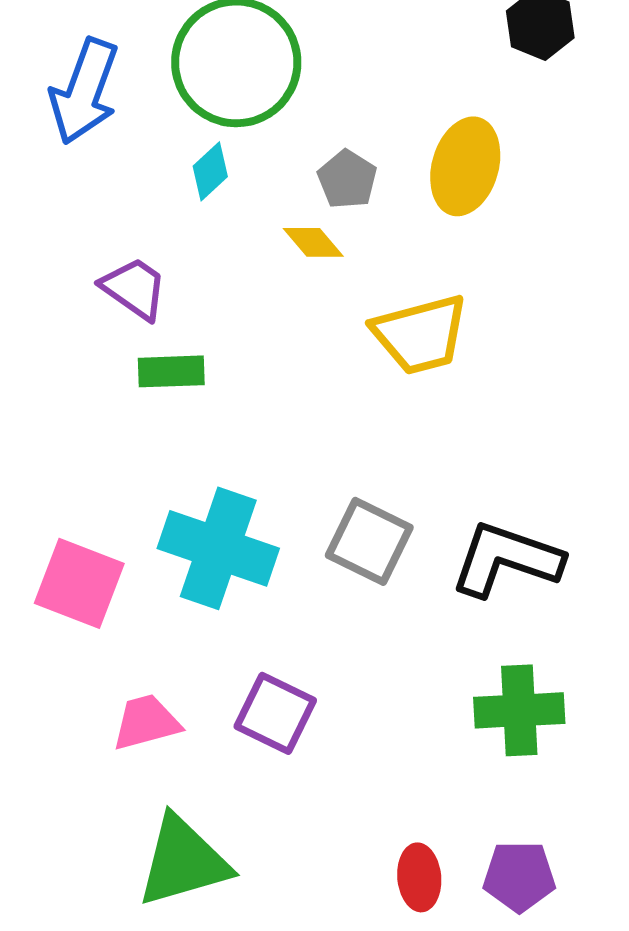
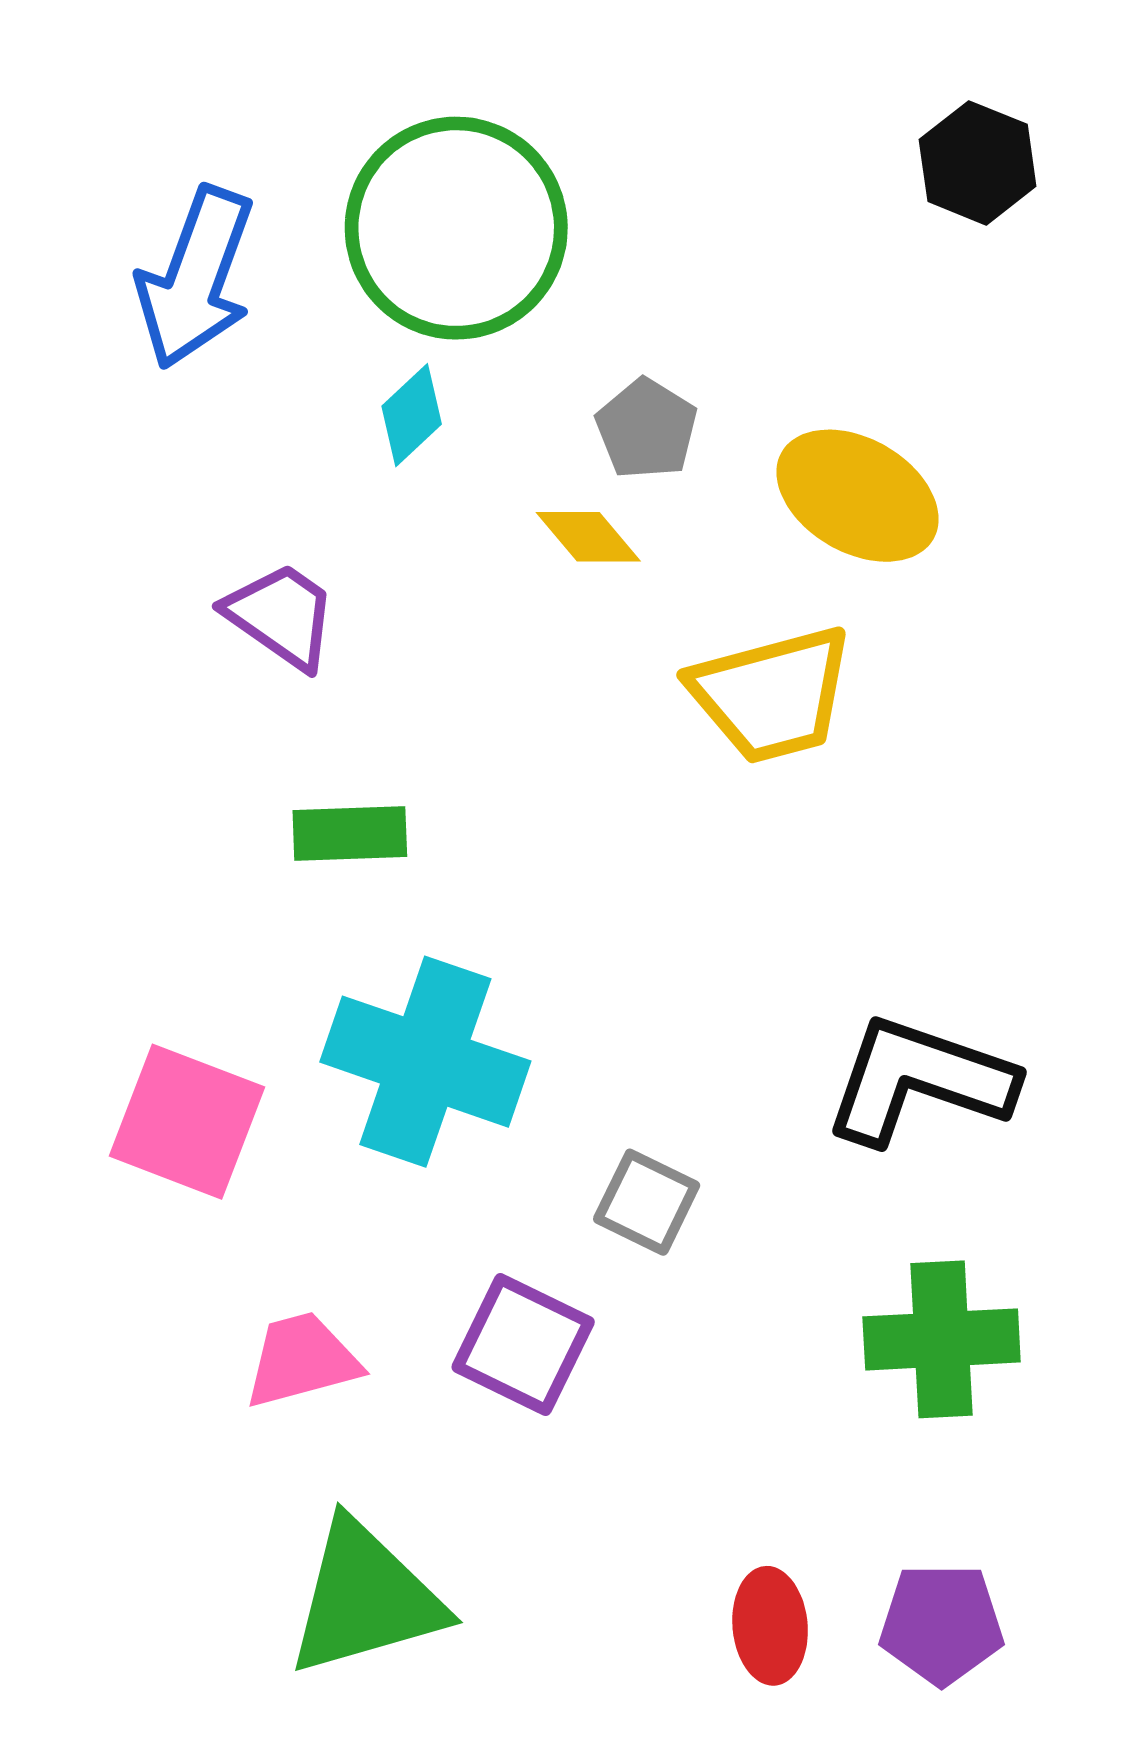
yellow ellipse: (465, 166) -> (858, 496), moved, turned -76
green rectangle: (171, 371) -> (350, 833), moved
gray square: (369, 541) -> (647, 1202), moved, size x0.7

